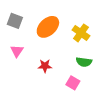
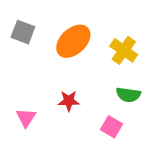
pink triangle: (17, 51) -> (26, 118), moved

